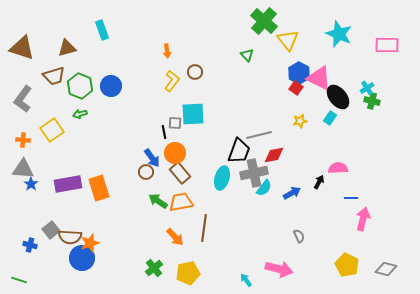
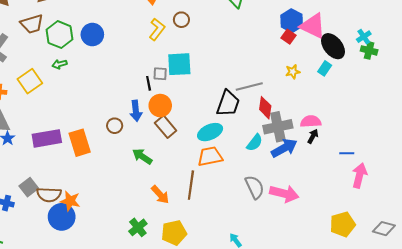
red diamond: (274, 155) -> (265, 108), turned -70
blue arrow: (152, 158) -> (136, 111), turned 30
pink semicircle: (338, 168) -> (311, 121), moved
brown circle: (146, 172) -> (115, 126), moved
gray cross: (254, 173) -> (278, 127), moved
cyan ellipse: (222, 178) -> (210, 132), turned 50
blue arrow: (292, 193) -> (284, 148), size x1.4
orange trapezoid: (181, 202) -> (210, 156), moved
gray semicircle: (299, 236) -> (255, 187), moved, size x1.6
orange star: (90, 243) -> (70, 201), turned 30
yellow pentagon: (347, 265) -> (343, 224), turned 30
pink arrow: (279, 269) -> (284, 194), moved

